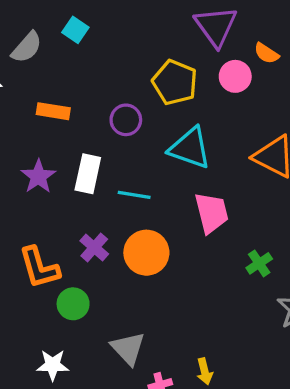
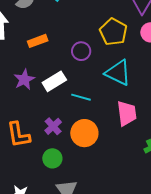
orange rectangle: (53, 111) -> (38, 41), turned -36
white rectangle: (88, 174) -> (54, 81), turned 40
green circle: (73, 304) -> (52, 158), moved

